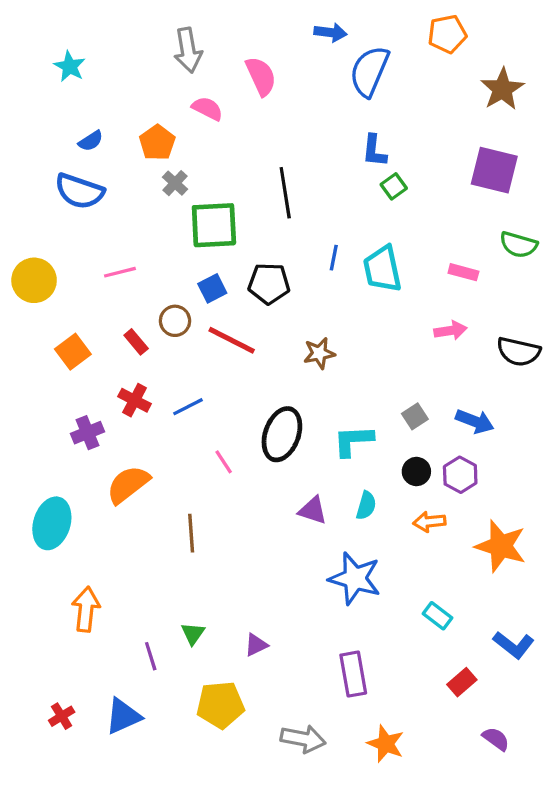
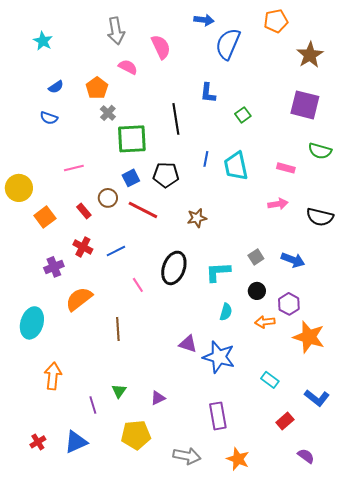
blue L-shape: (374, 151) -> (208, 93), moved
blue semicircle: (79, 191) -> (49, 118), size x0.6
yellow circle: (34, 280) -> (19, 188), moved
purple hexagon: (460, 475) -> (289, 304), moved
purple triangle: (313, 510) -> (188, 344), moved

